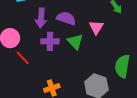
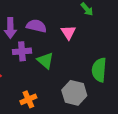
green triangle: (75, 42) -> (45, 61), moved

